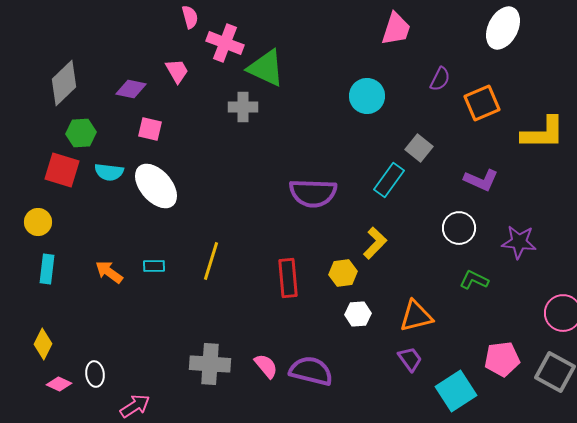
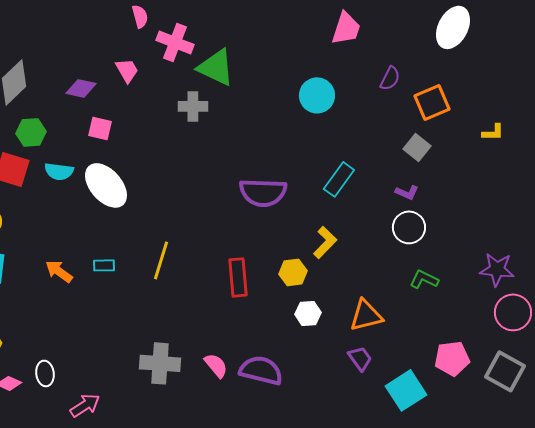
yellow L-shape: (543, 133) -> (493, 132), size x0.5
gray square: (419, 148) -> (417, 147), moved
purple L-shape: (481, 180) -> (407, 192), moved, size x0.7
purple star: (519, 242) -> (497, 269), moved

